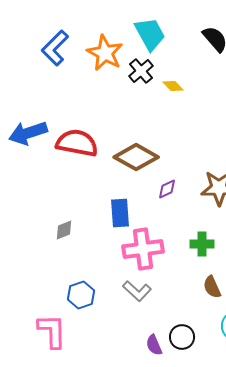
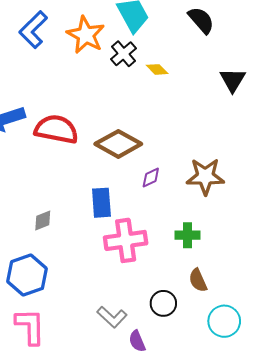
gray L-shape: (137, 291) -> (112, 317), moved
blue hexagon: (81, 295) -> (27, 275), moved, size x1.4
black circle: (182, 337) -> (163, 303), moved

